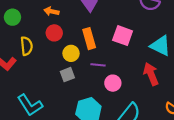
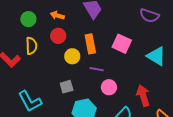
green circle: (12, 17) -> (28, 19), moved
red arrow: (151, 74) -> (143, 96), moved
gray square: (67, 75) -> (67, 87), moved

